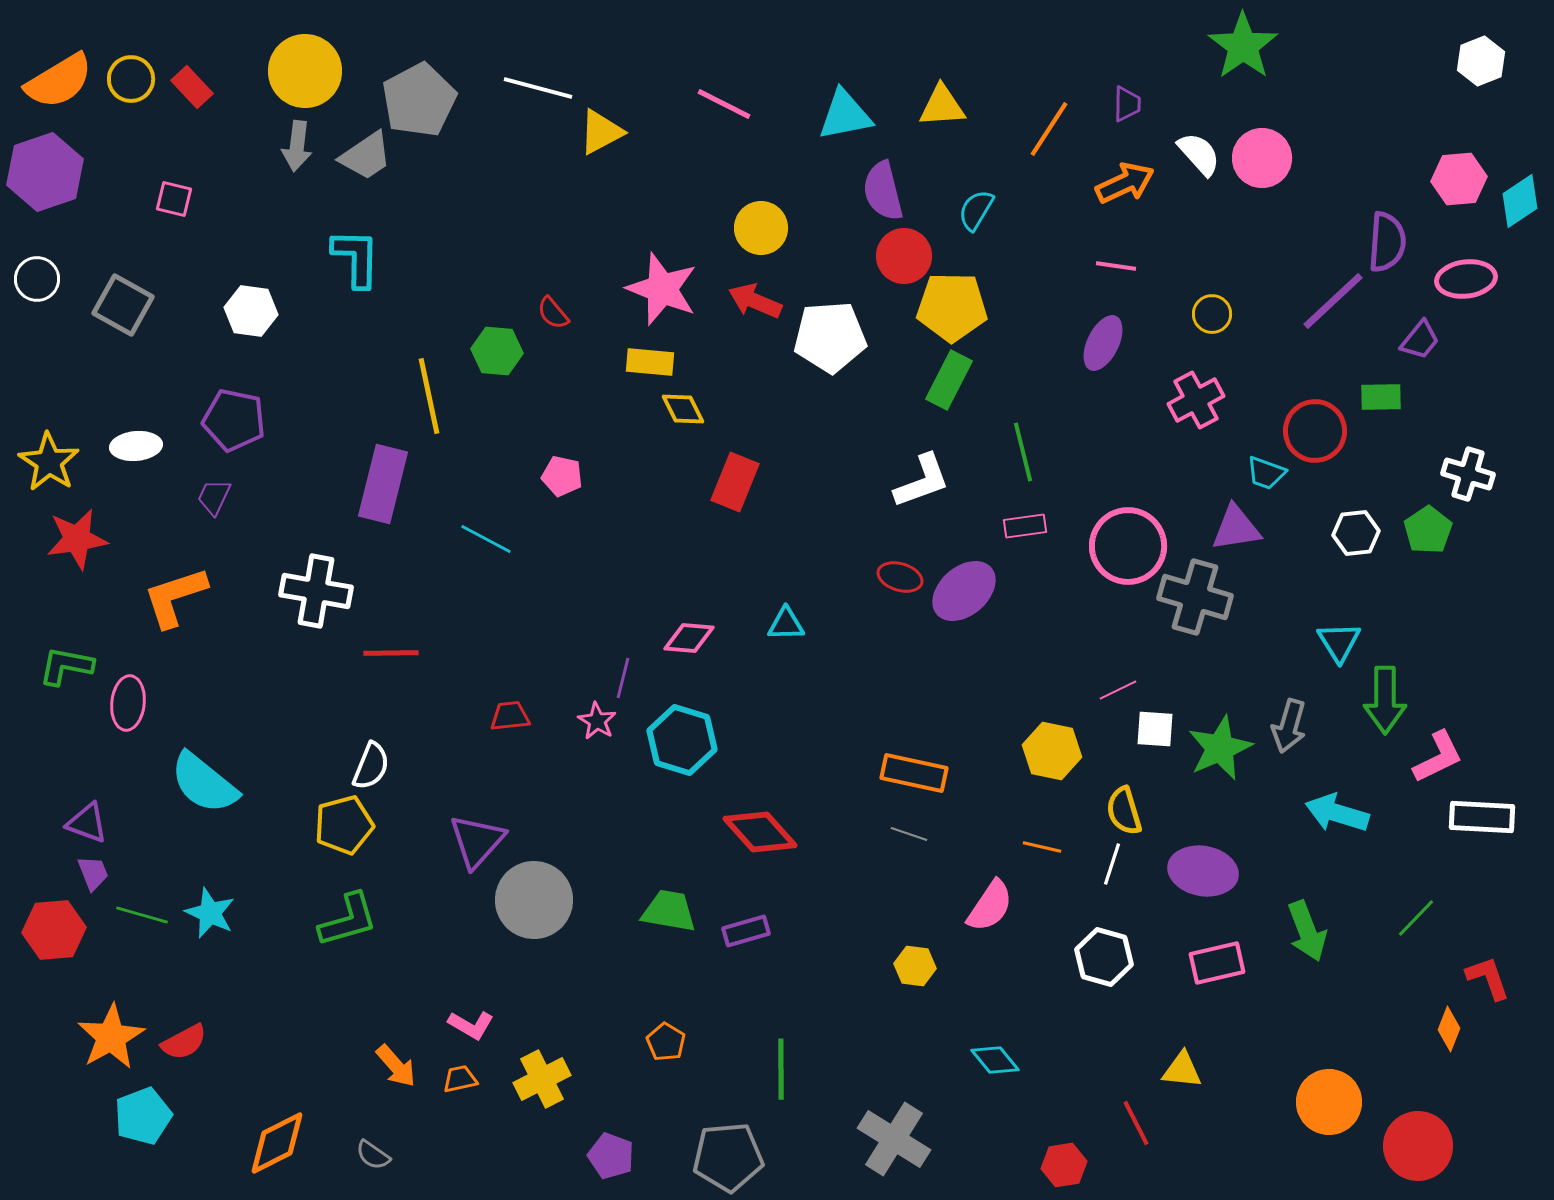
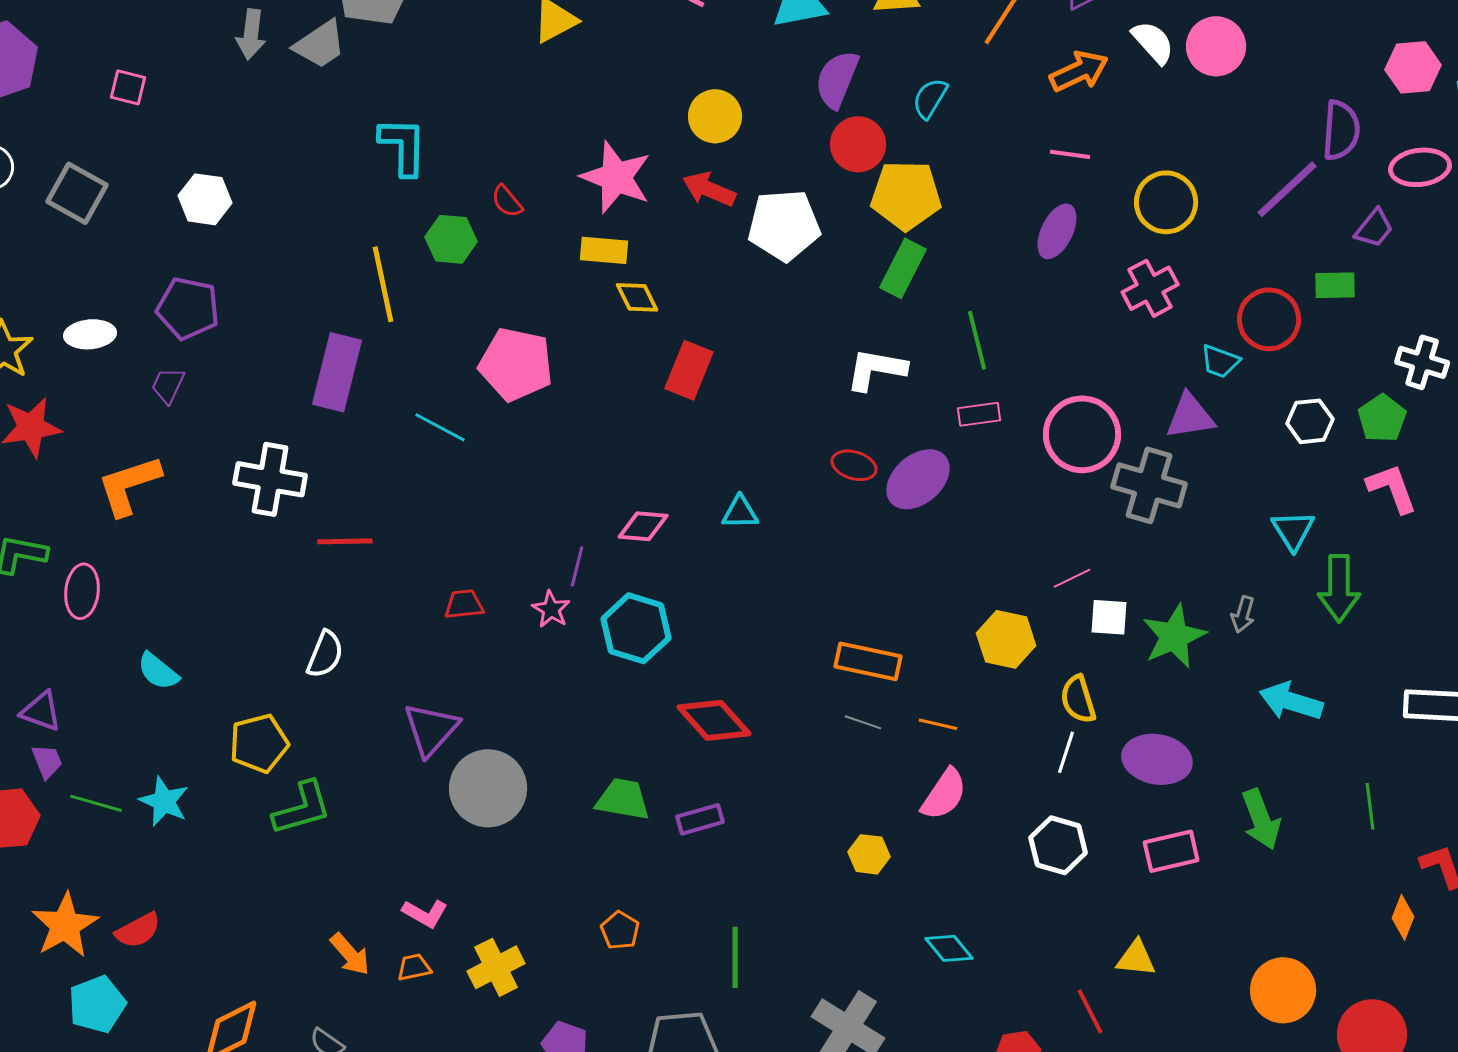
purple semicircle: (883, 191) -> (837, 79), turned 36
cyan L-shape: (356, 258) -> (403, 146), moved
yellow circle: (1212, 314) -> (1166, 202), size x1.6
pink pentagon: (562, 476) -> (516, 364), size x1.8
white L-shape: (922, 481) -> (876, 369), turned -150
gray arrow: (1289, 726) -> (1243, 614), size x0.7
pink L-shape: (1438, 757) -> (1392, 488), moved, turned -84
cyan semicircle: (204, 783) -> (158, 671), size x0.6
yellow pentagon: (344, 825) -> (259, 743), moved
orange line: (1042, 847) -> (938, 724), moved
green line: (1416, 918) -> (1370, 806), turned -51

